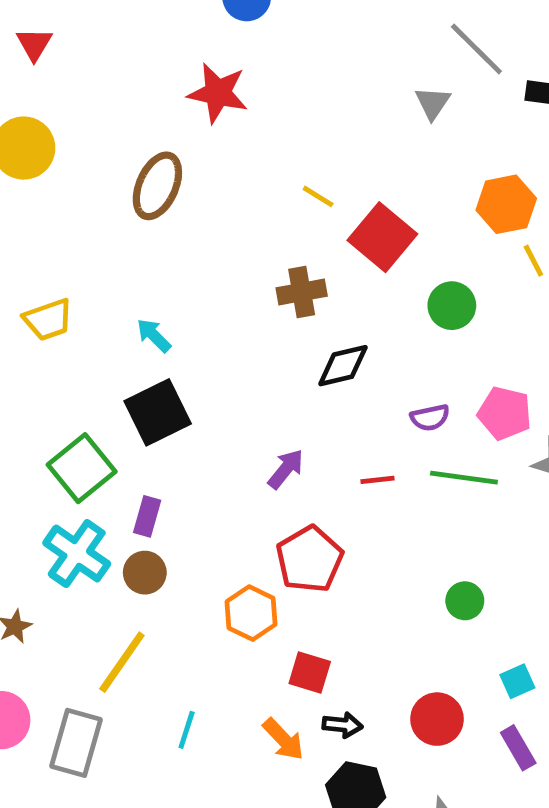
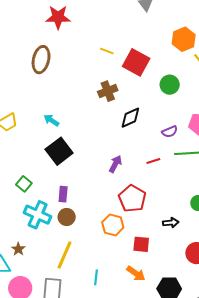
green square: (82, 468) -> (24, 184), moved, size x0.6
black arrow: (342, 725) -> (171, 223), moved

